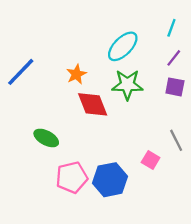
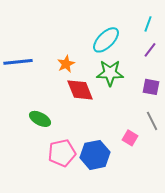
blue line: (21, 72) -> (18, 62), turned 40
purple square: (175, 87) -> (151, 87), moved

